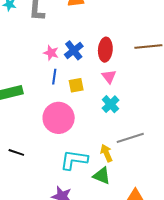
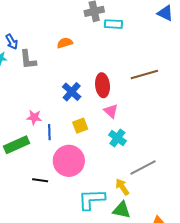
pink star: (51, 53) -> (34, 117), moved
blue line: (54, 77) -> (49, 132), moved
black line: (16, 152) -> (40, 180), moved

